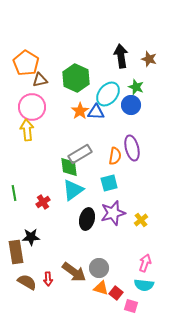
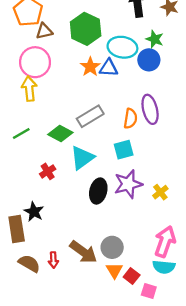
cyan ellipse: (108, 94) -> (122, 47), turned 60
green diamond: (69, 167) -> (60, 133), moved, turned -55
green line: (14, 193) -> (21, 133), moved, turned 70
black star: (31, 237) -> (34, 212), turned 30
pink arrow: (145, 263) -> (165, 242), size x1.5
orange triangle: (101, 288) -> (114, 270), turned 42

